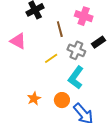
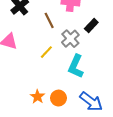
gray cross: (76, 50) -> (70, 39), turned 36
orange circle: (62, 100) -> (58, 98), moved

